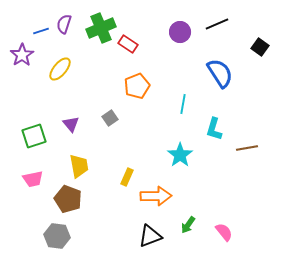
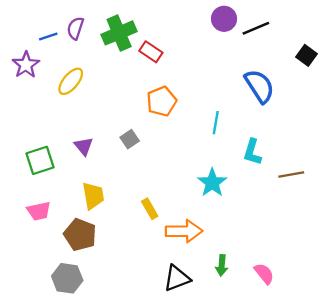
purple circle: (180, 32) -> (224, 19), moved
yellow rectangle: (127, 177) -> (150, 209), turned -54
green arrow: (188, 225) -> (222, 265), turned -30

